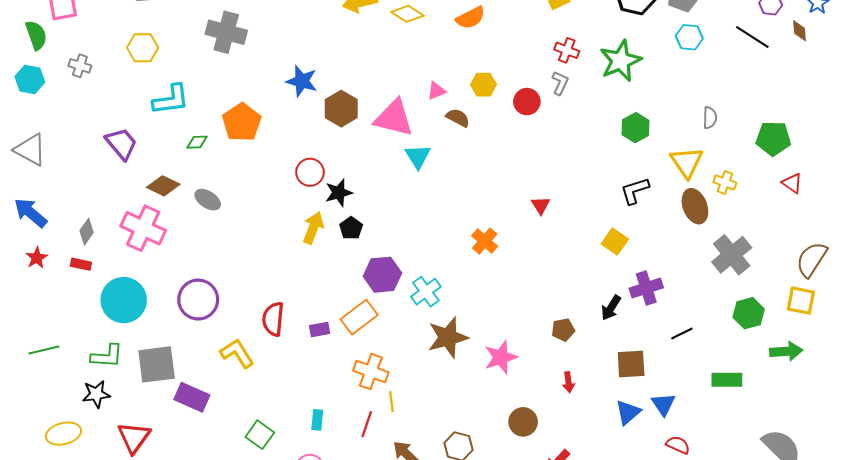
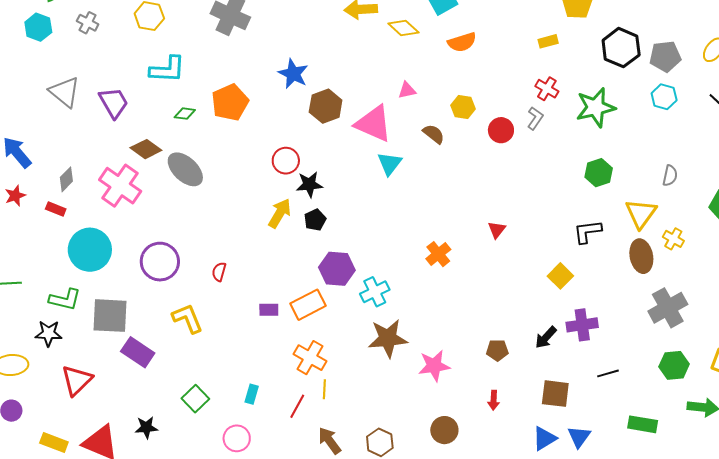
pink triangle: (436, 91) -> (407, 90), moved
gray triangle: (30, 150) -> (65, 92), moved
gray ellipse: (208, 200) -> (185, 169), size x1.5
red semicircle: (273, 319) -> (219, 272), moved, size x0.6

